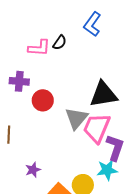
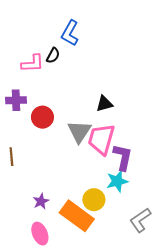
blue L-shape: (92, 24) -> (70, 33), moved
black triangle: (103, 94) -> (104, 104), size x0.6
purple star: (33, 170) -> (41, 201), moved

